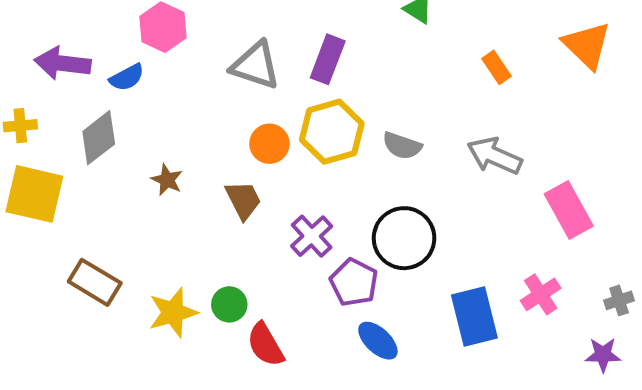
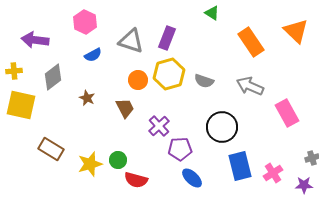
orange rectangle: (496, 67) -> (251, 42), size x1.8
blue semicircle: (127, 77) -> (93, 55), moved
black circle: (404, 238) -> (222, 127), moved
purple pentagon: (354, 282) -> (180, 149), turned -30
pink cross: (541, 294) -> (273, 173), moved
red semicircle: (265, 345) -> (136, 180), turned -45

